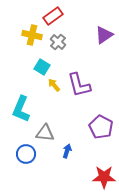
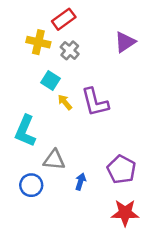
purple pentagon: (101, 127) -> (121, 170), moved

